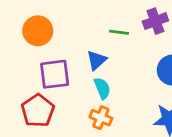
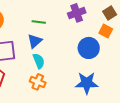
green line: (119, 32) -> (39, 22), moved

